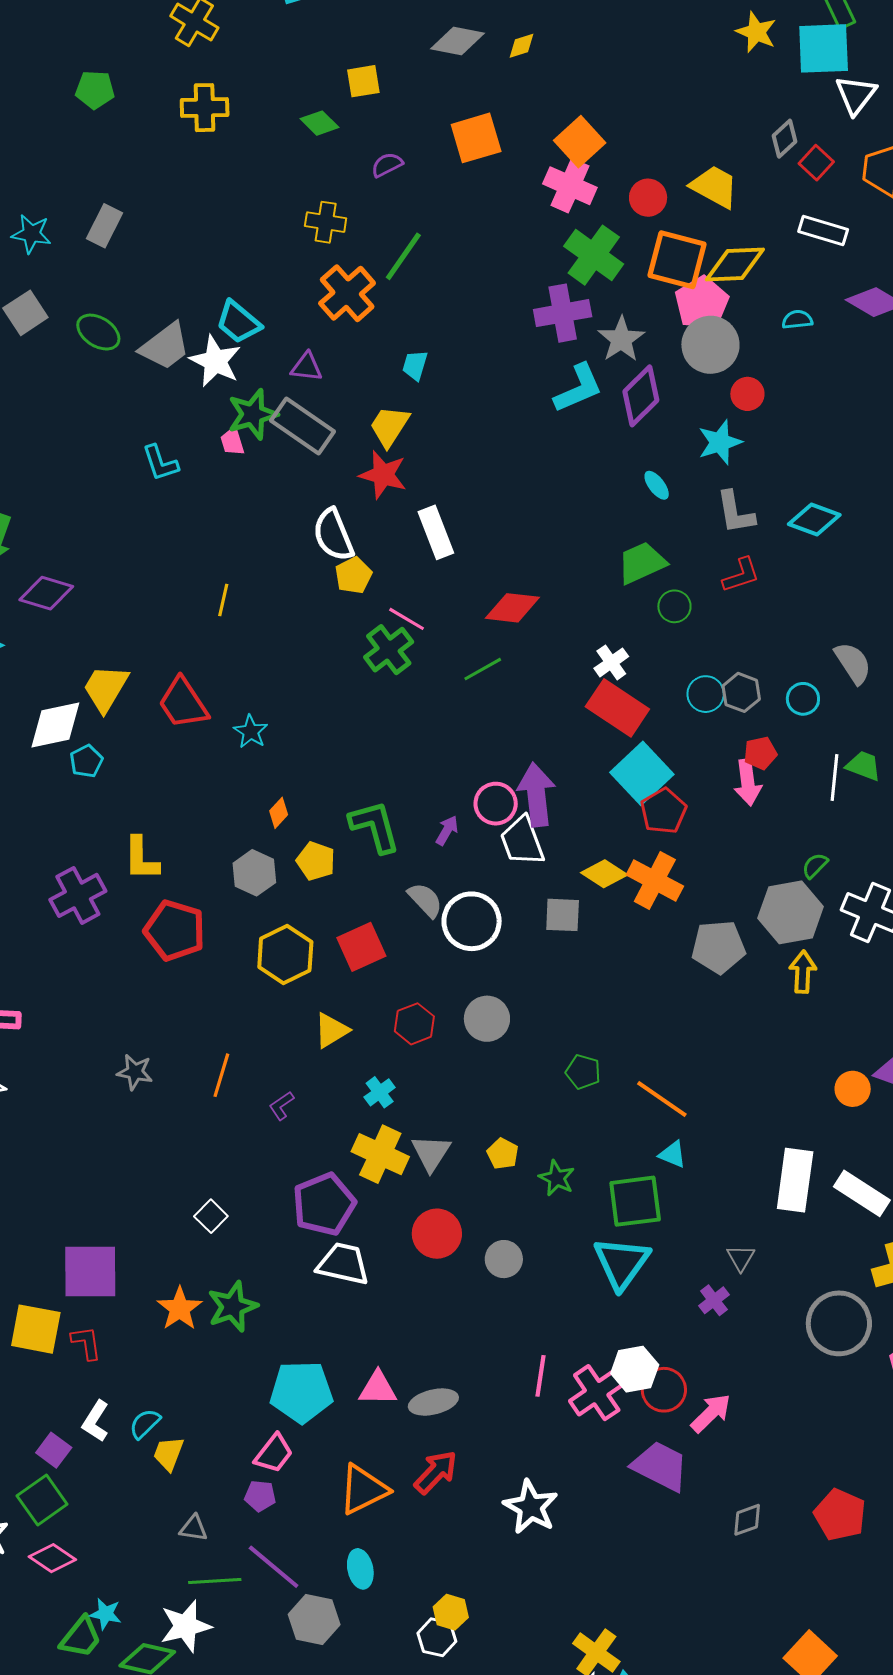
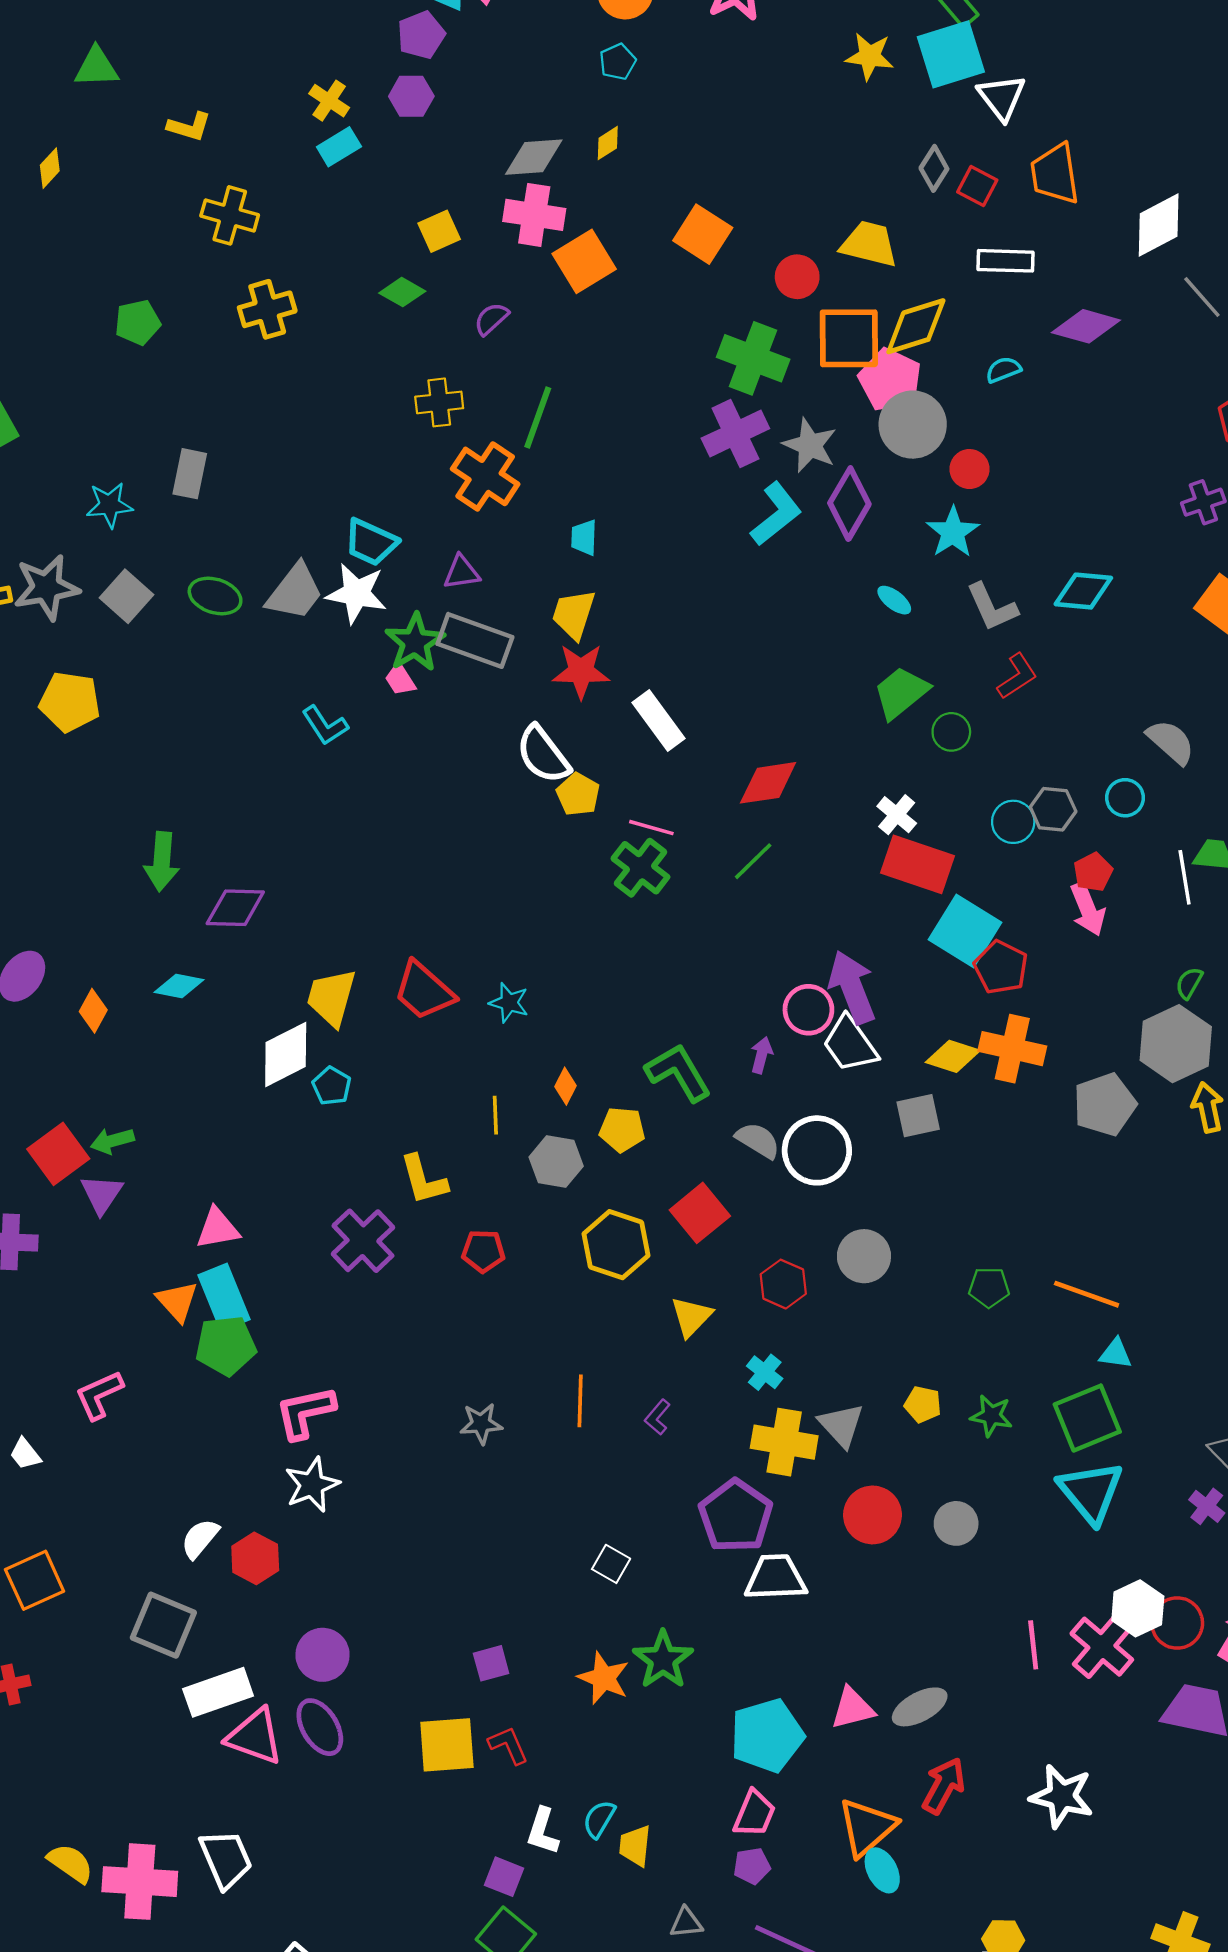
pink cross: (570, 186) -> (534, 215), moved
yellow line: (223, 600) -> (495, 1115), moved
red pentagon: (175, 930) -> (483, 1251), size x0.6
purple square: (90, 1272) -> (491, 1663), size x0.5
cyan ellipse: (360, 1569) -> (882, 1870), moved

